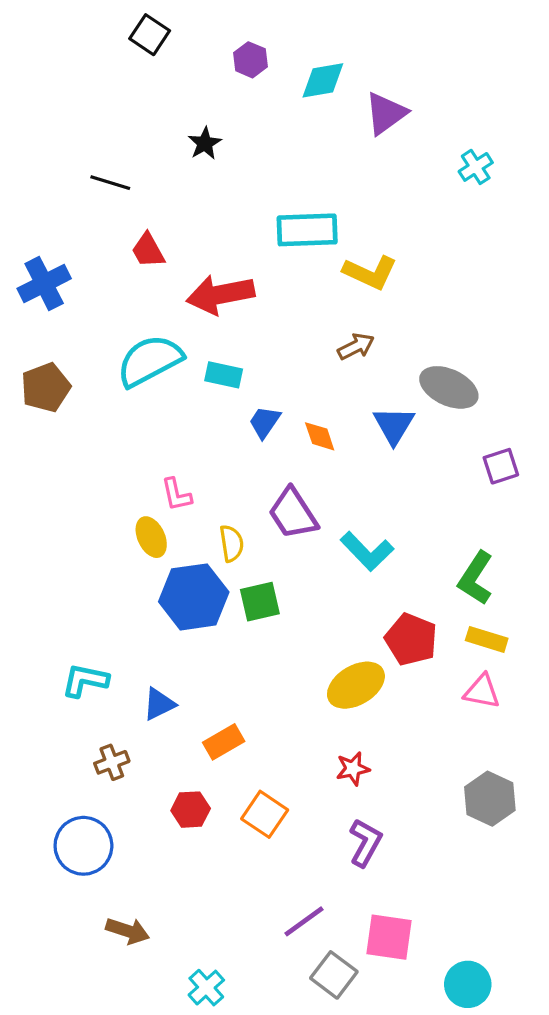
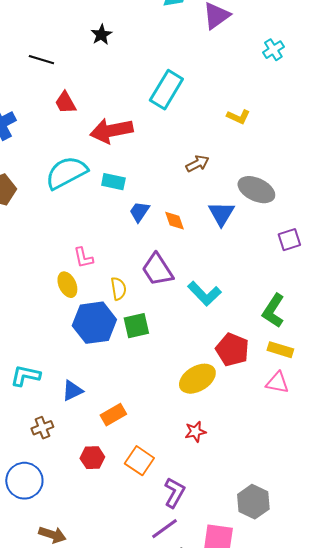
cyan rectangle: (307, 230) -> (166, 90), turned -57
yellow L-shape: (370, 272) -> (238, 117), moved, size x0.7
gray hexagon: (490, 799) -> (253, 502), moved
purple L-shape: (365, 843) -> (174, 493), moved

